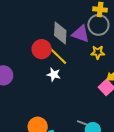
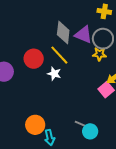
gray circle: (98, 25) -> (103, 39), moved
red circle: (42, 49) -> (34, 59), moved

